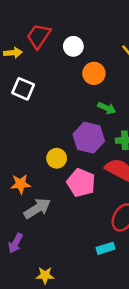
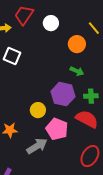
orange circle: (94, 73) -> (77, 44), moved
gray arrow: (37, 208) -> (37, 146), moved

